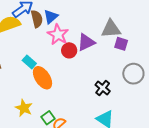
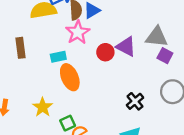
pink star: (58, 35) -> (78, 32), moved
purple triangle: (86, 42) -> (126, 47), turned 42
cyan rectangle: (29, 62) -> (58, 57), turned -64

